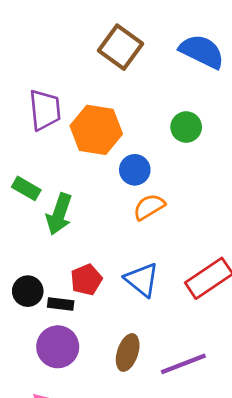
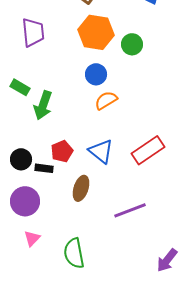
orange hexagon: (96, 130) -> (96, 32), moved
purple circle: (58, 347) -> (25, 201), moved
brown ellipse: (128, 352) -> (81, 188), moved

